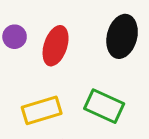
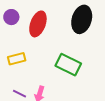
yellow rectangle: (42, 110) -> (17, 59), moved, size x0.7

